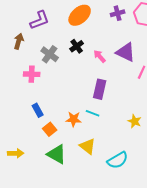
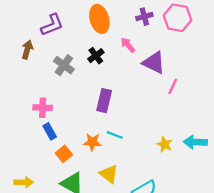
orange ellipse: (80, 15) -> (99, 19), turned -65
pink arrow: (100, 56) -> (128, 45), moved
pink cross: (32, 74) -> (43, 108), moved
purple rectangle: (100, 89) -> (104, 101), moved

